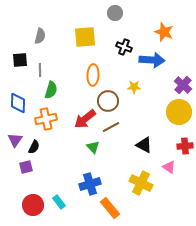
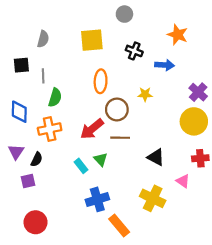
blue arrow: (152, 60) -> (165, 65), size x0.7
brown line: (111, 127) -> (120, 138), turned 30
cyan rectangle: (59, 202) -> (81, 166), moved

